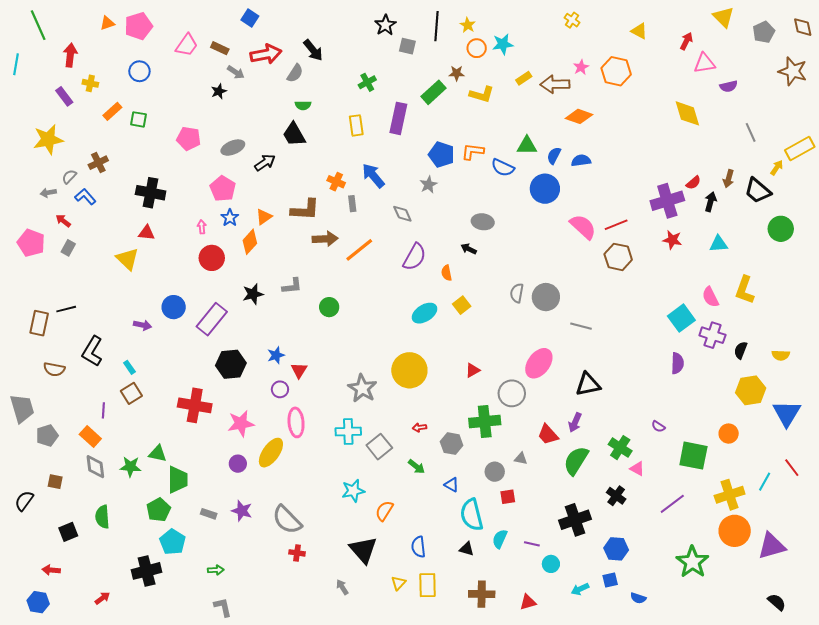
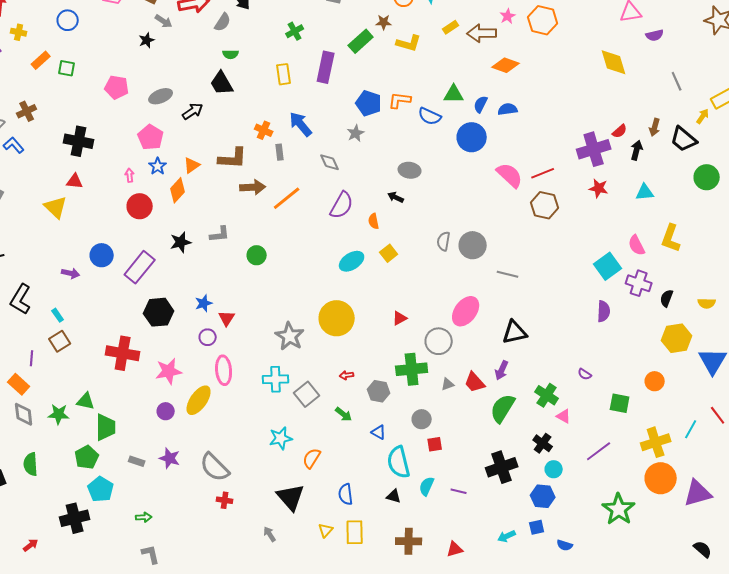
green square: (693, 456) -> (620, 403), size x0.7
gray triangle: (521, 459) -> (448, 384), moved, turned -32
cyan circle: (551, 564) -> (554, 469), moved

